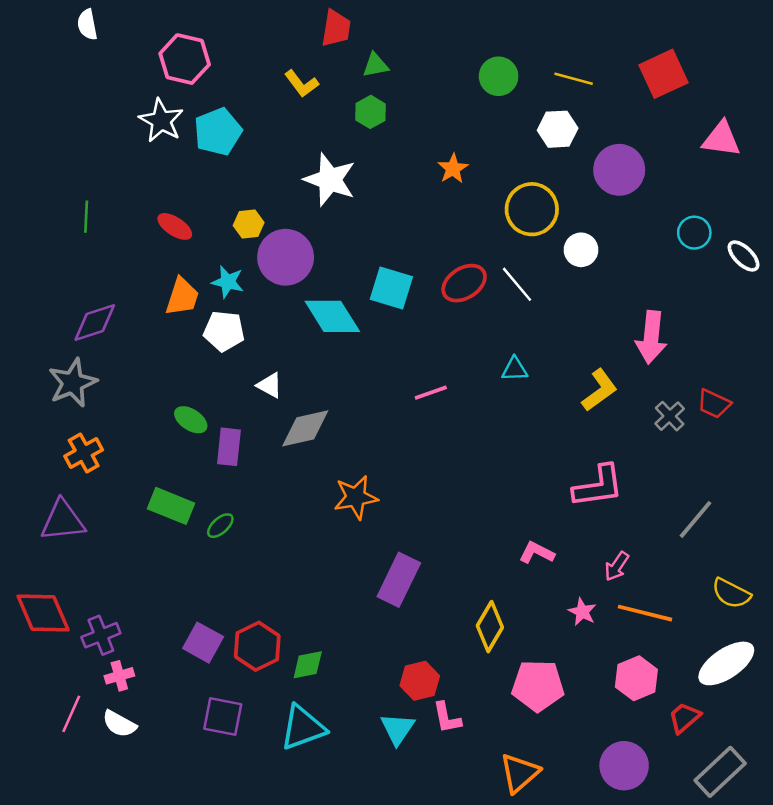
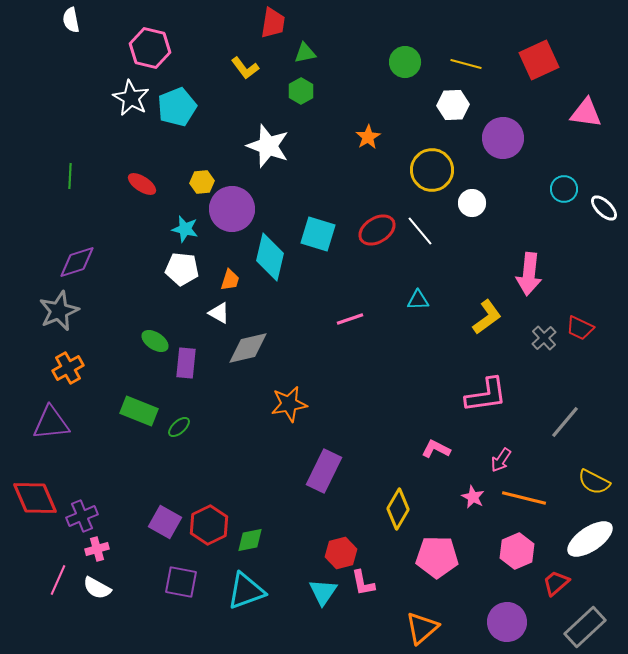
orange trapezoid: (182, 297) -> (230, 280), moved, size x0.7
cyan diamond: (332, 316) -> (270, 257), turned 45

